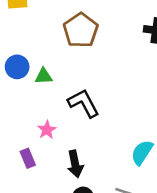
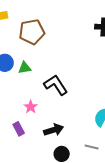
brown pentagon: (81, 30) -> (32, 32), moved, turned 30
black arrow: (75, 164) -> (54, 130), turned -90

